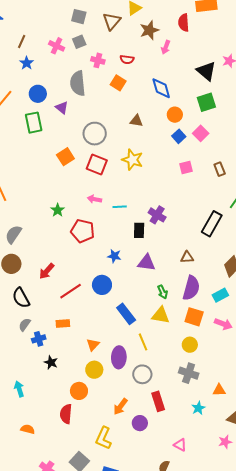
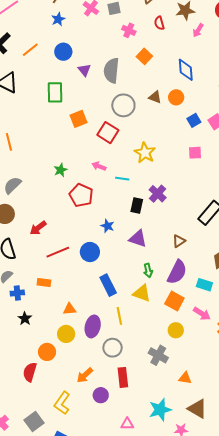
red semicircle: (127, 60) -> (159, 23), moved, turned 56
gray semicircle: (78, 83) -> (111, 71), moved
orange circle: (175, 115) -> (176, 97), moved
green rectangle: (34, 123) -> (55, 92), moved
gray circle: (95, 134) -> (123, 105), moved
yellow star: (132, 160) -> (145, 153), moved
brown triangle: (187, 257) -> (179, 241), turned -40
cyan rectangle: (220, 295) -> (204, 285), turned 35
orange triangle: (93, 345) -> (70, 309), turned 32
yellow circle: (190, 345) -> (176, 330), moved
cyan star: (198, 408) -> (160, 410), moved, size x1.6
pink triangle: (180, 445) -> (127, 424), moved, turned -40

